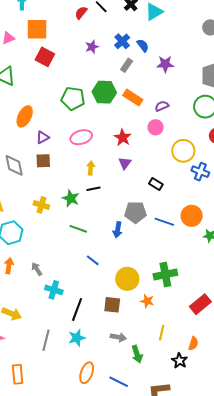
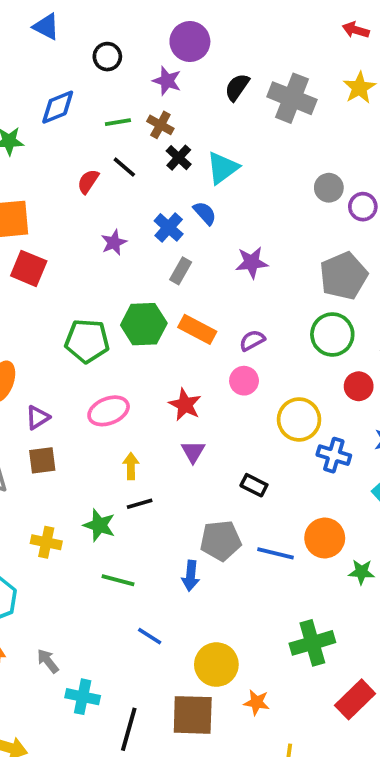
blue semicircle: (143, 45) -> (205, 213), moved
green cross: (165, 275) -> (312, 643), moved
brown square: (112, 305) -> (193, 715), size x1.4

